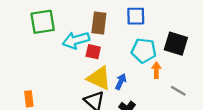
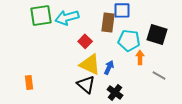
brown rectangle: (99, 23) -> (108, 22), moved
cyan arrow: (76, 40) -> (67, 17), moved
red square: (93, 52) -> (85, 41), turned 32

